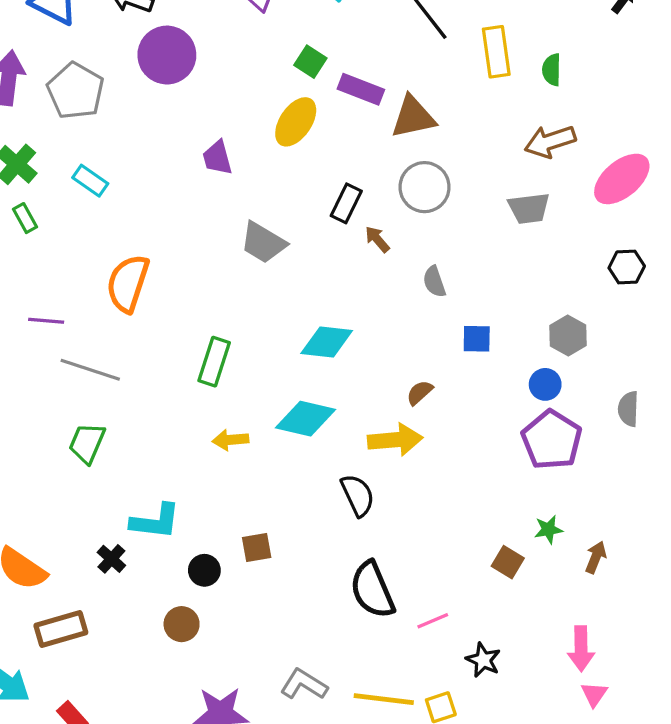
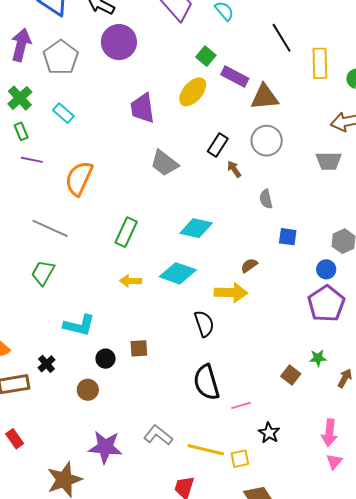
purple trapezoid: (217, 158) -> (143, 108), size x1.4
purple line: (46, 321) -> (32, 160), moved
black cross: (111, 559) -> (46, 364), moved

